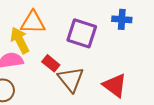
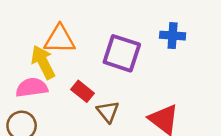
brown triangle: (71, 79) -> (108, 112), size x0.7

